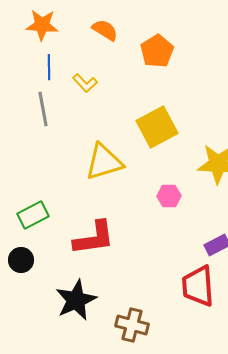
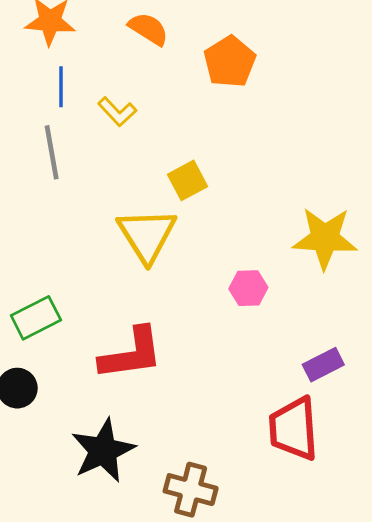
yellow square: (157, 127) -> (187, 180), moved, size x0.6
yellow triangle: (104, 162) -> (147, 235), turned -45

